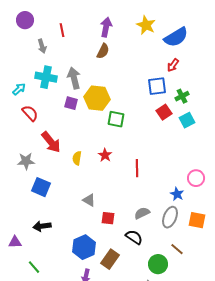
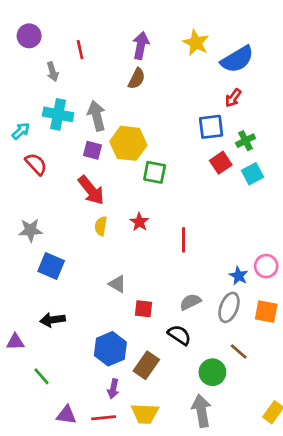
red arrow: (51, 142) -> (91, 190), moved
pink circle: (196, 178) -> (266, 266), moved

